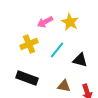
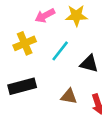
yellow star: (70, 22) -> (76, 16), turned -30
black rectangle: (27, 78) -> (22, 86), turned -35

